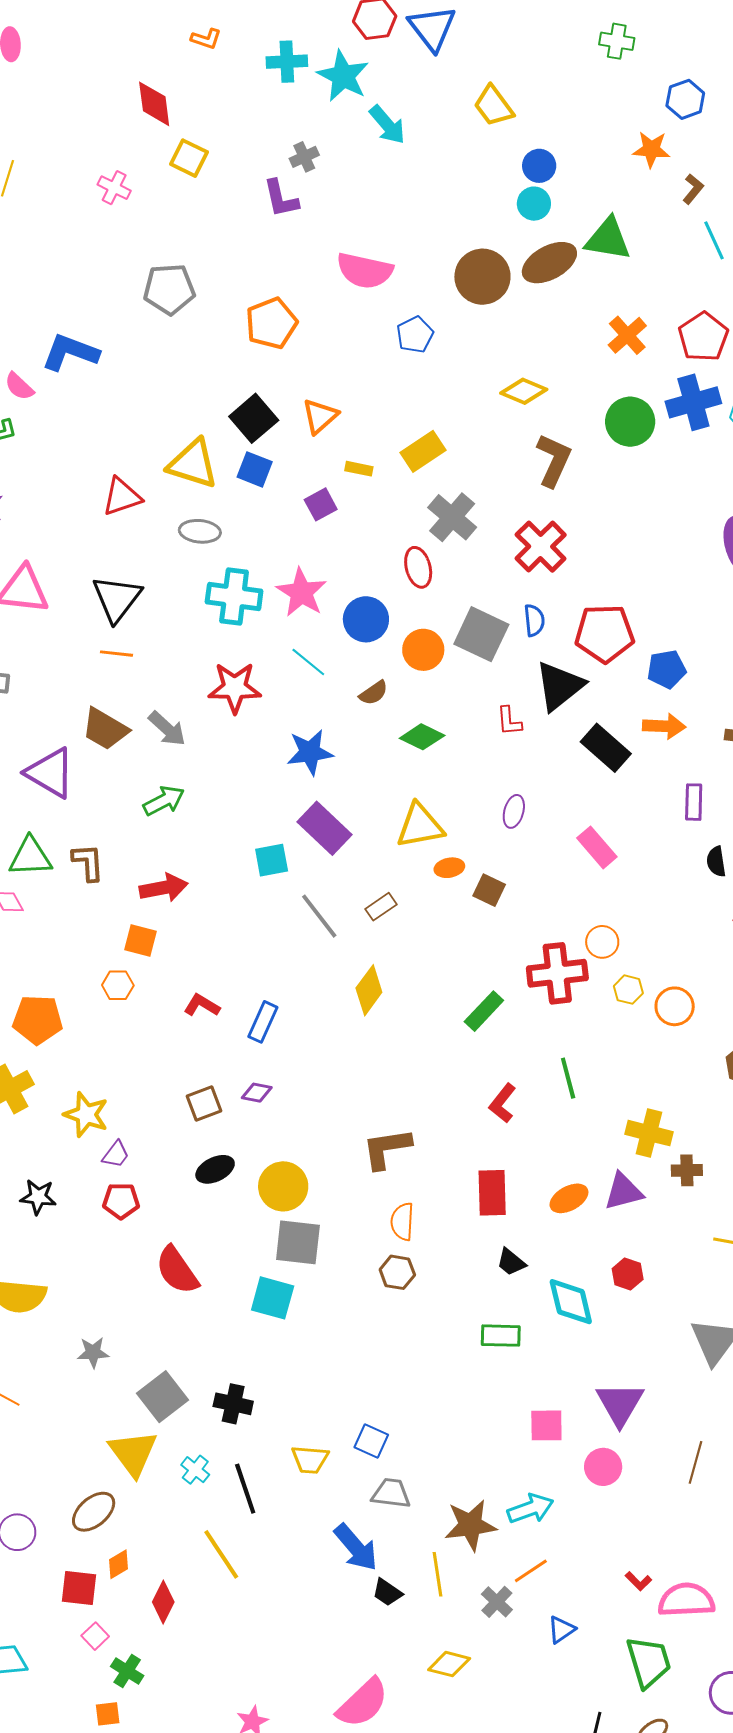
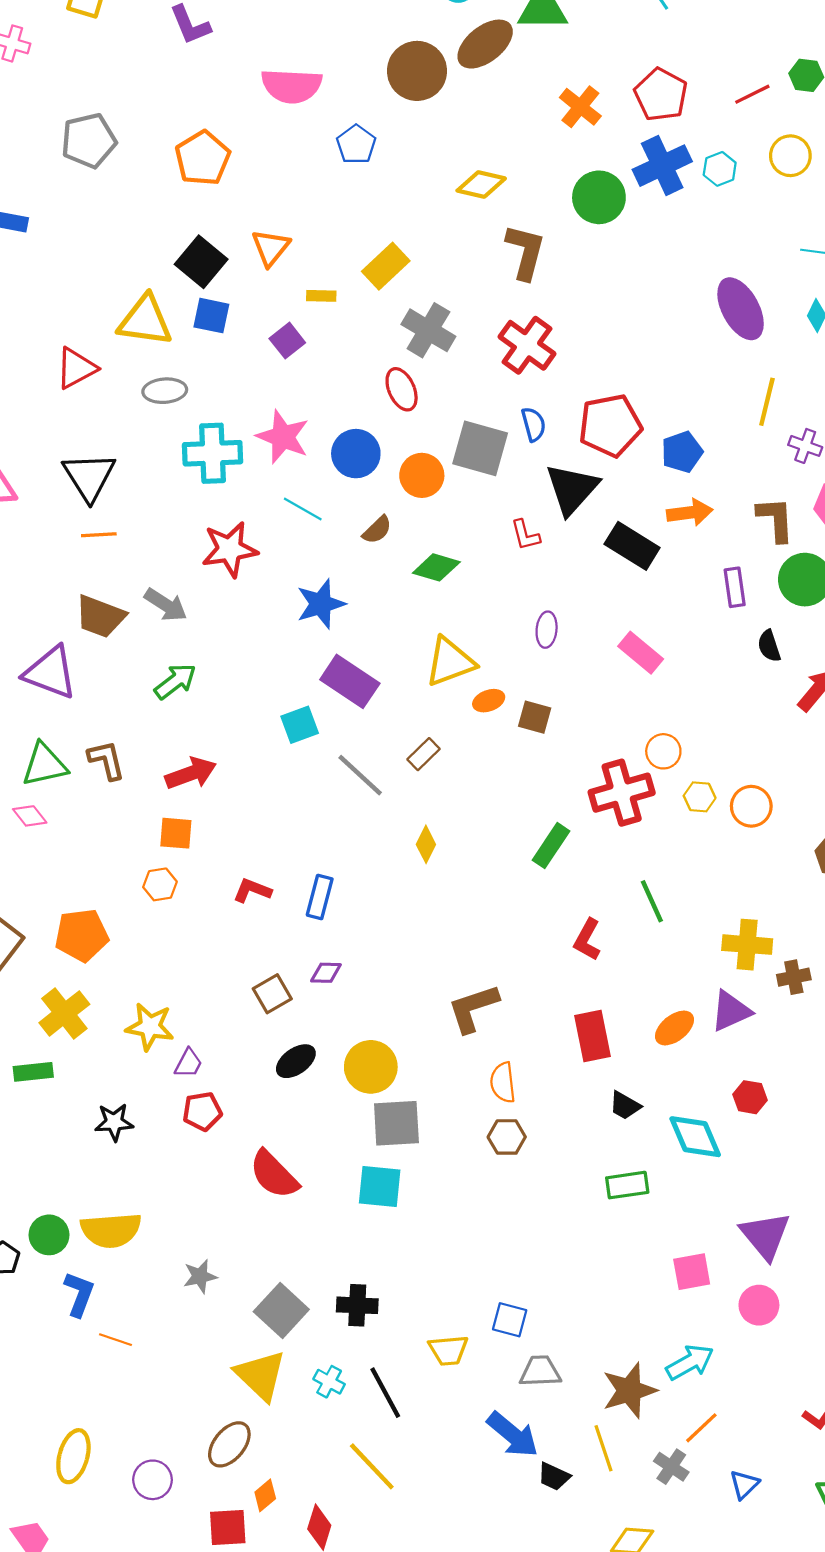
yellow diamond: (369, 990) -> (426, 844), size x0.7

